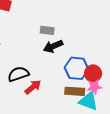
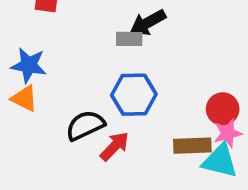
black arrow: (53, 46) -> (148, 23), moved
blue hexagon: (77, 68) -> (134, 95), moved

